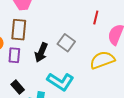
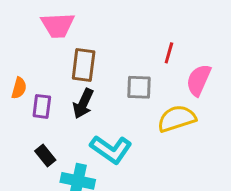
brown rectangle: (19, 30) -> (84, 65), moved
gray square: (66, 43) -> (139, 87), moved, turned -36

